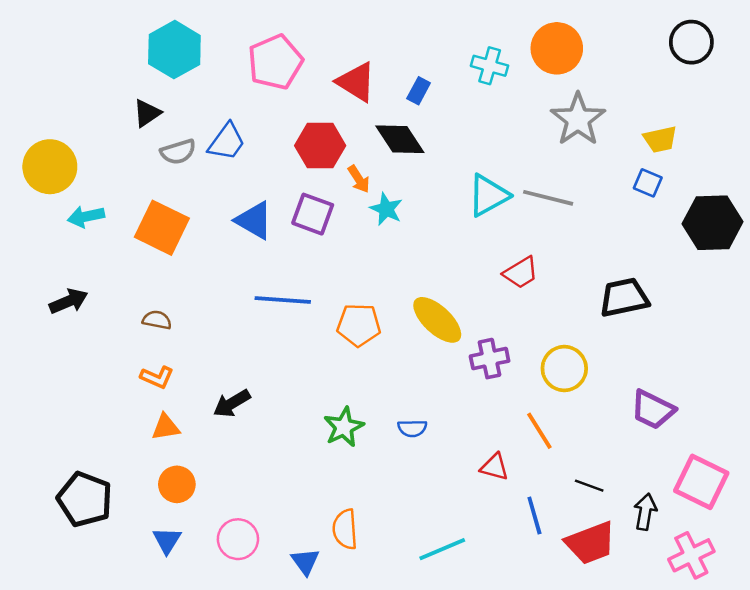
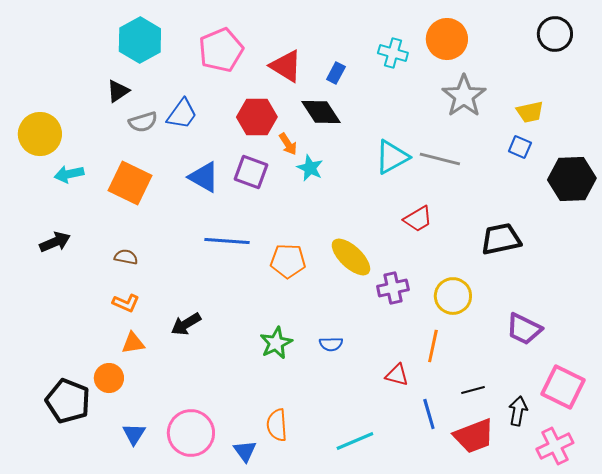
orange line: (539, 431) -> (433, 346), turned 44
orange circle: (177, 484) -> (109, 378), moved
black line: (589, 486) -> (473, 390), turned -35
pink circle: (238, 539) -> (191, 433), size x1.4

